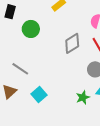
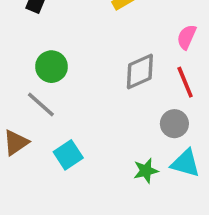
green circle: (31, 29) -> (51, 67), moved

